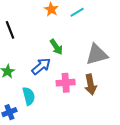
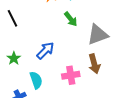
green arrow: (56, 47) -> (71, 19), moved
pink cross: (66, 83) -> (71, 75), moved

